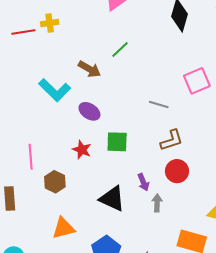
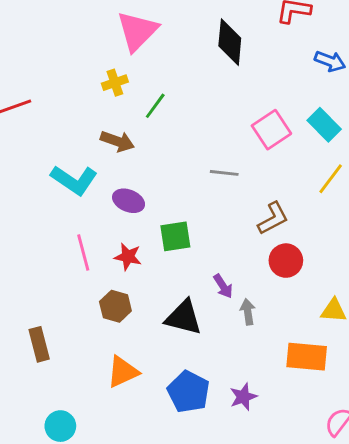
yellow cross: (50, 23) -> (115, 83), moved
brown L-shape: (172, 140) -> (273, 218), moved
pink line: (31, 157) -> (83, 253), moved
red circle: (177, 171) -> (286, 261), moved
brown hexagon: (55, 182) -> (115, 306), moved

